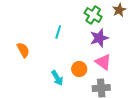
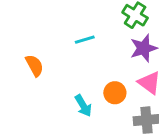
cyan line: (58, 32) -> (85, 40), turned 56

